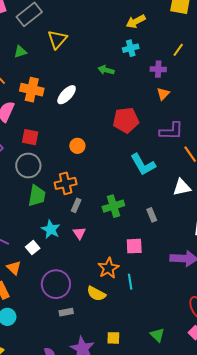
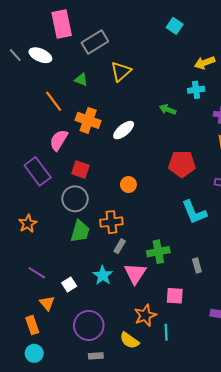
green triangle: (20, 52) -> (81, 80), turned 32
cyan star: (51, 229) -> (103, 275), moved
pink triangle: (79, 233) -> (135, 273), moved, size x1.6

